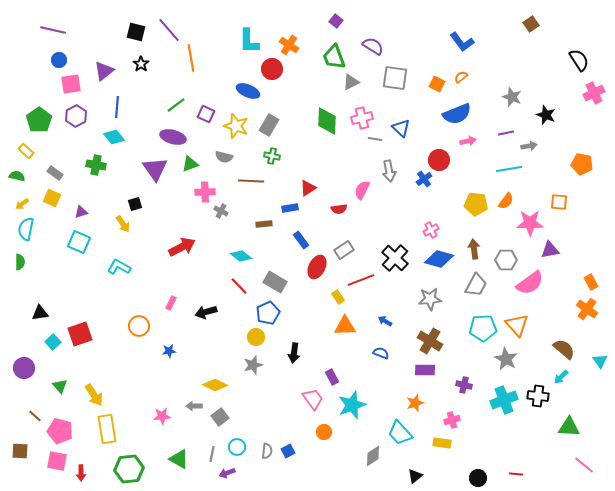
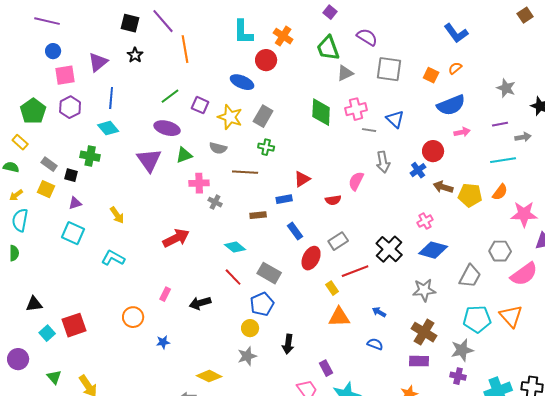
black square: (135, 204) -> (71, 175), moved, turned 32
brown arrow: (474, 249) -> (443, 187), moved, turned -66
gray star: (506, 359) -> (462, 350), moved, turned 30

